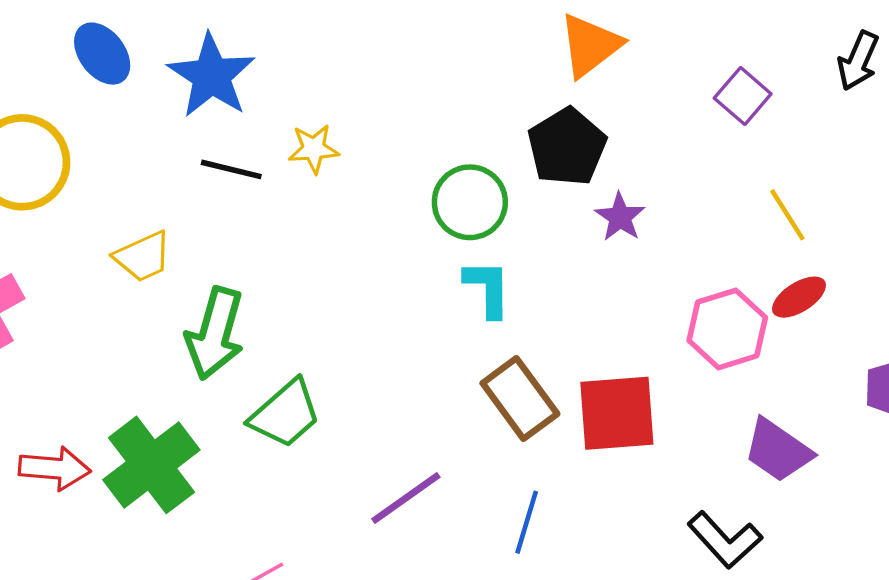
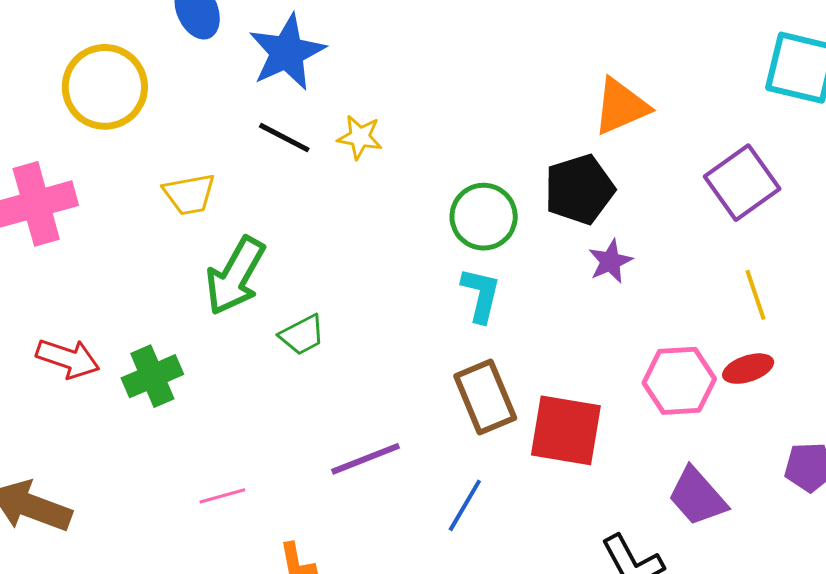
purple square: (743, 96) -> (742, 183), size x1.5
green trapezoid: (285, 414) -> (302, 335), moved, size x0.7
green cross: (151, 465) -> (152, 376), size x0.7

